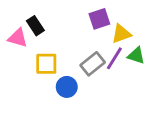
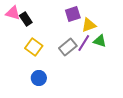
pink triangle: (18, 38) -> (13, 13), moved
yellow square: (46, 64) -> (34, 47), turned 36
blue circle: (67, 87) -> (39, 78), moved

